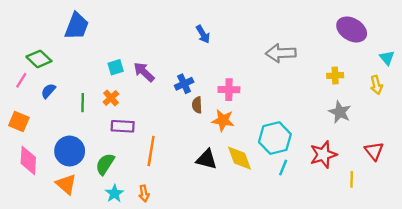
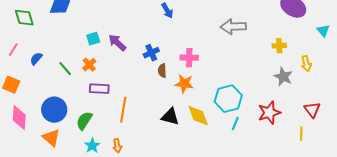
green diamond: (39, 59) -> (24, 18), moved, turned 30
yellow arrow: (376, 85) -> (306, 64), moved
green line: (83, 103) -> (65, 69), turned -42
yellow line: (352, 179) -> (301, 134), moved

